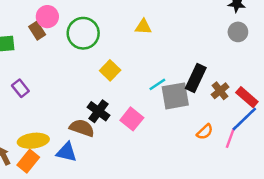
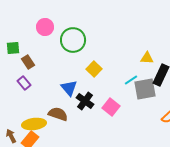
yellow triangle: (143, 27) -> (147, 58), moved
brown rectangle: (37, 31) -> (28, 62), moved
brown semicircle: (82, 128) -> (58, 114), moved
blue triangle: (67, 152) -> (69, 88), moved, turned 36

